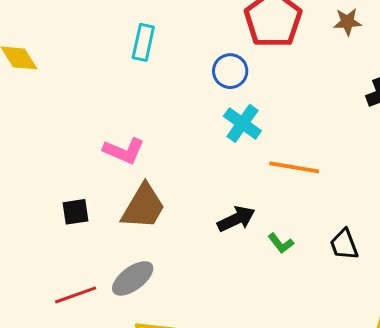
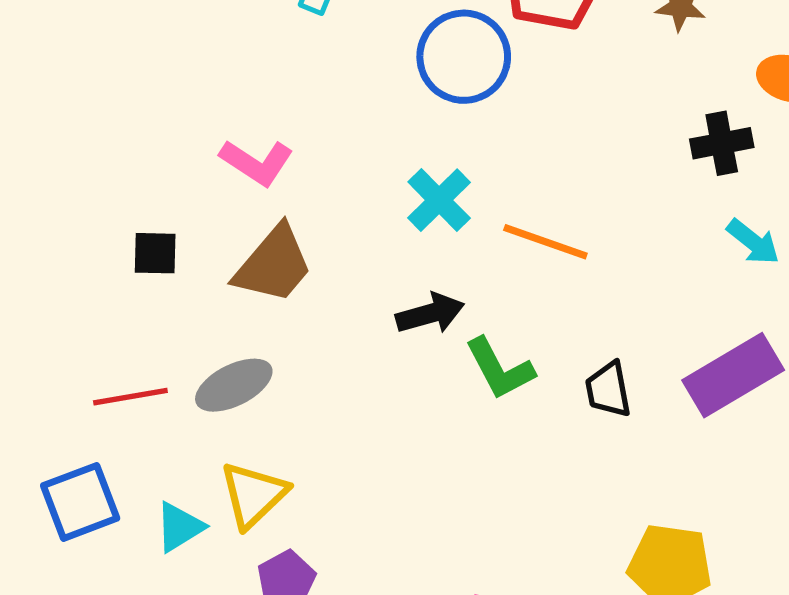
blue circle: (230, 71) -> (464, 57), size x1.5
cyan cross: (242, 123) -> (439, 200), moved
green L-shape: (281, 243) -> (500, 369), size x1.6

